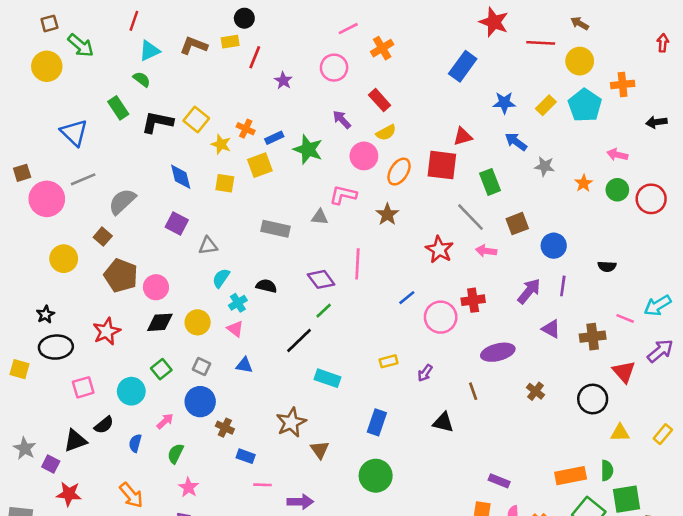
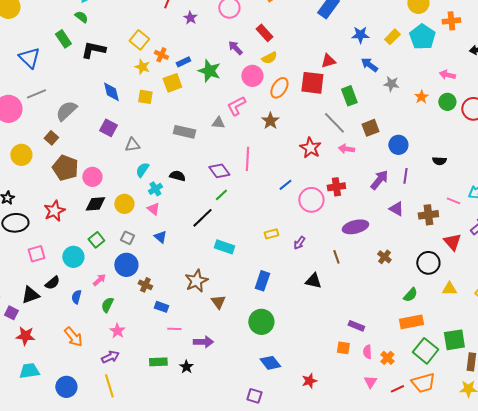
yellow square: (196, 120) -> (139, 40), moved
pink L-shape: (343, 195) -> (236, 106), turned -40
blue triangle: (244, 365) -> (160, 237), turned 32
green semicircle: (607, 470) -> (410, 295), moved, turned 42

